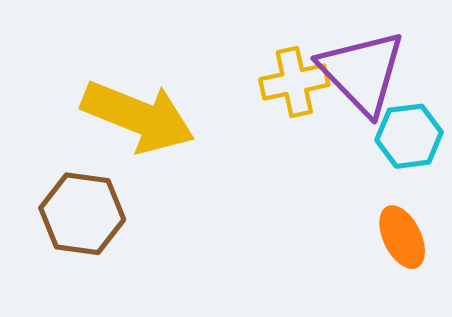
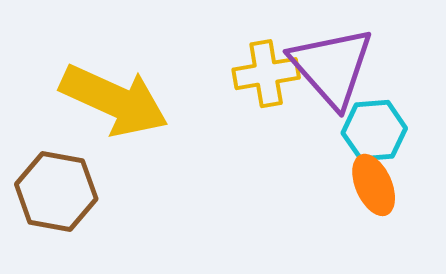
orange ellipse: (402, 237) -> (374, 185), moved

